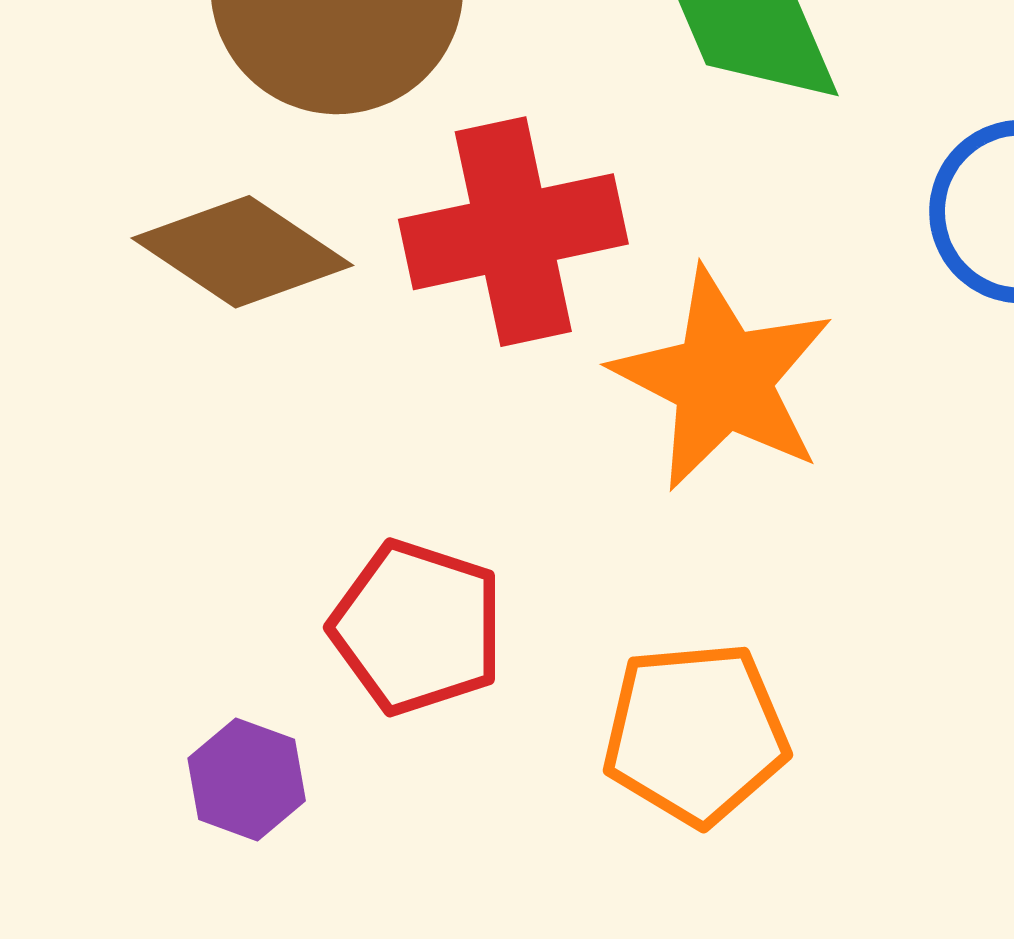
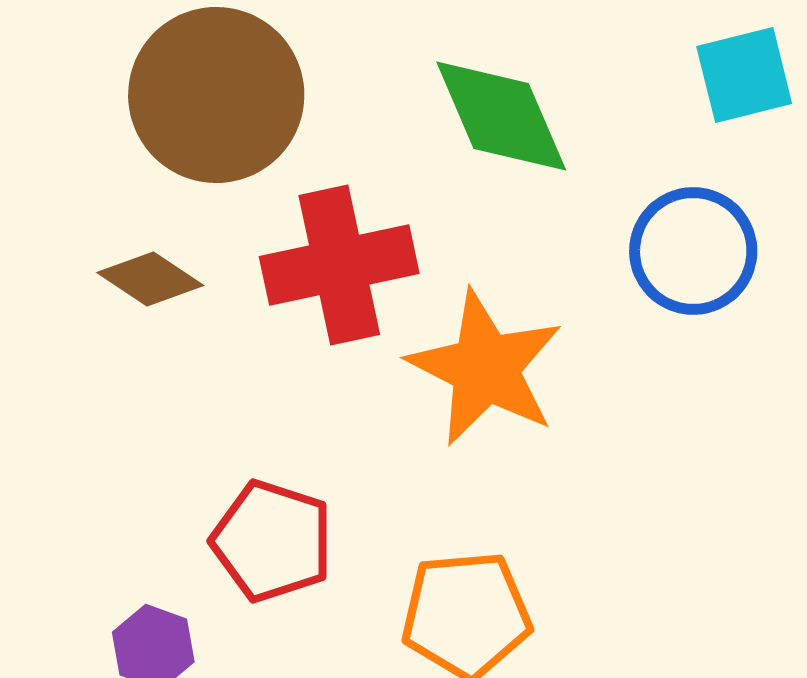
brown diamond: (242, 252) -> (150, 279), size x0.7

